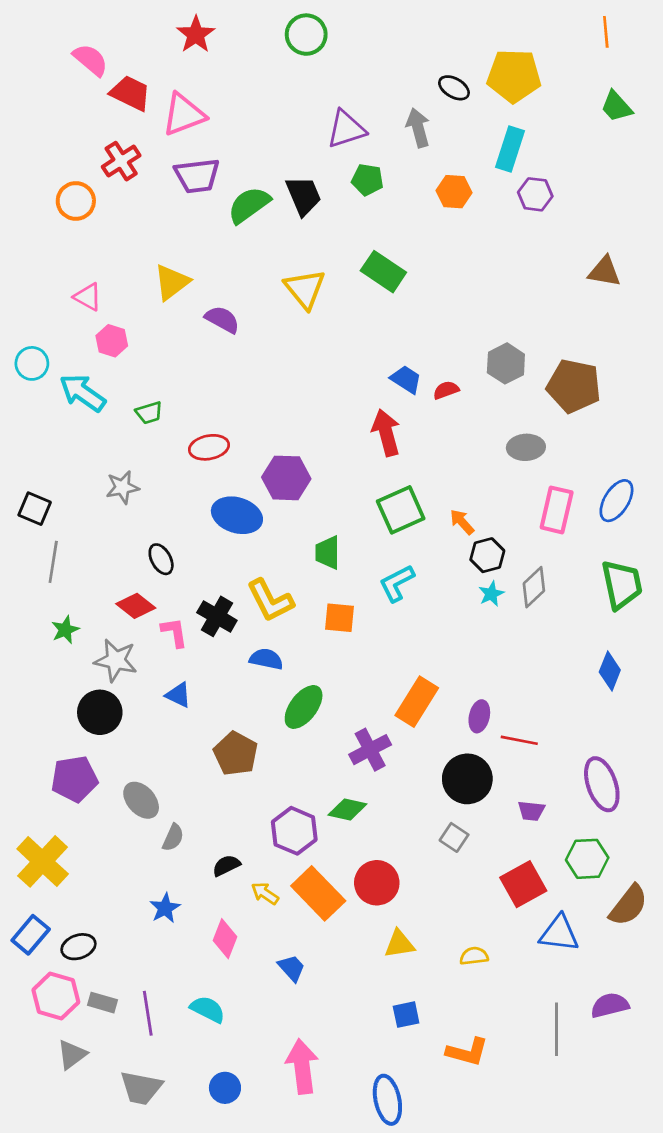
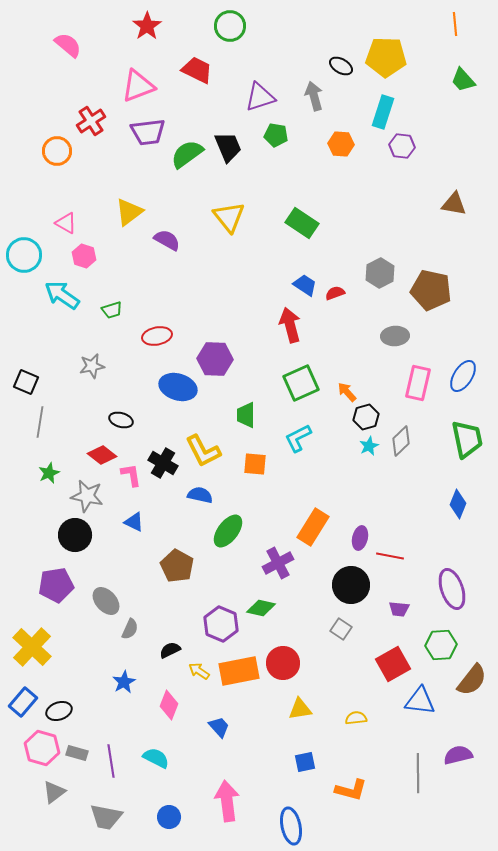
red trapezoid: (130, 93) -> (197, 70), moved
green rectangle: (383, 272) -> (302, 223), moved
cyan circle: (32, 363) -> (24, 255), moved, size x1.4
black ellipse: (161, 559) -> (121, 420), turned -45
orange rectangle: (318, 893) -> (239, 671), turned -57

